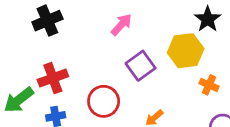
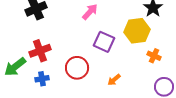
purple square: (141, 66) -> (104, 42), turned -30

